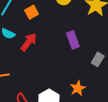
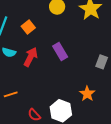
purple rectangle: (73, 40) -> (60, 52), moved

